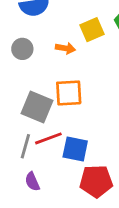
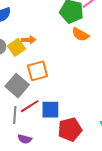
yellow square: (92, 30) -> (16, 47), moved
gray square: (37, 107) -> (17, 86), turned 30
purple semicircle: (32, 182) -> (25, 139), turned -40

